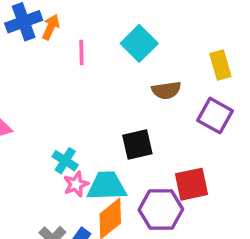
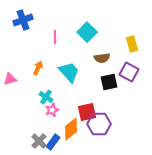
orange arrow: (51, 27) -> (38, 68), moved
black square: (137, 144) -> (109, 82), moved
red square: (192, 184) -> (87, 112), moved
cyan trapezoid: (107, 186) -> (69, 72), moved, turned 50

